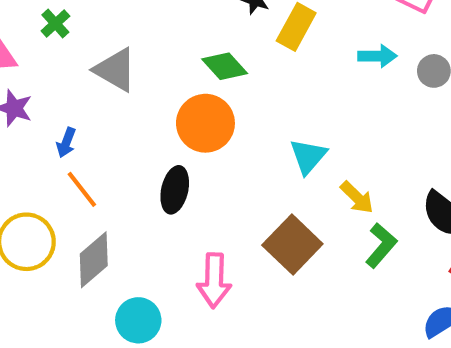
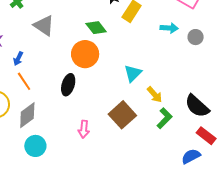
pink arrow: (214, 280) -> (84, 129), size x0.7
cyan circle: (138, 320) -> (35, 146), moved

